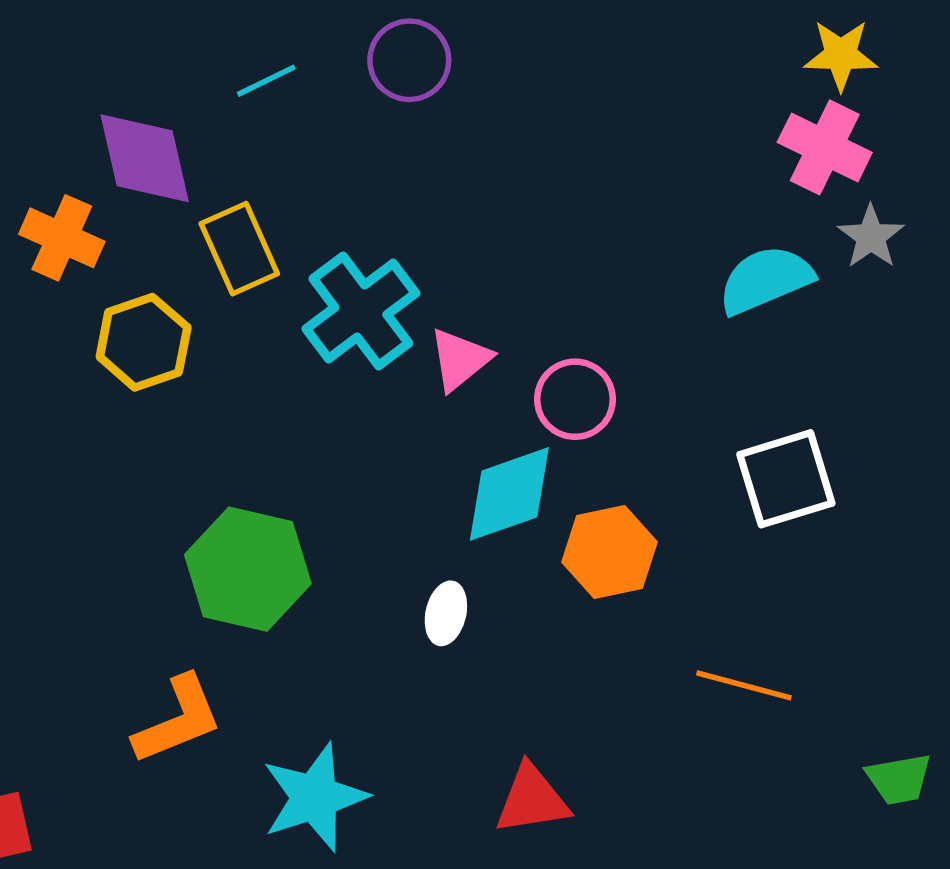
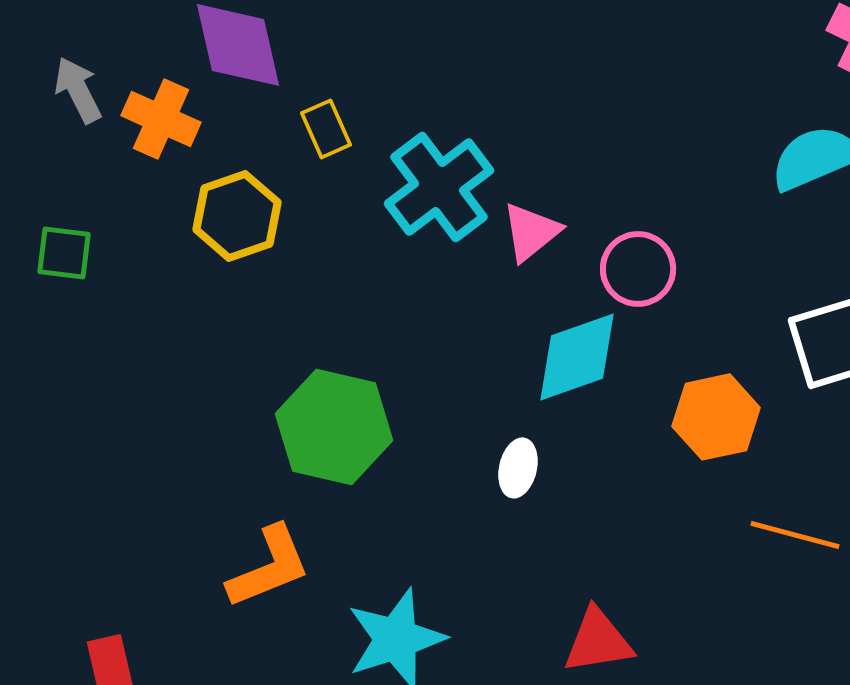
yellow rectangle: (239, 249) -> (326, 129), size x0.7
orange hexagon: (609, 552) -> (716, 417), moved

